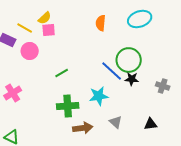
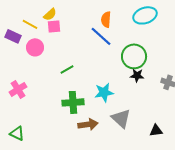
blue line: (112, 71) -> (101, 36), moved
gray triangle: (116, 122) -> (121, 118), size x1.5
black triangle: (151, 124) -> (156, 130), moved

